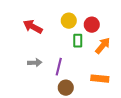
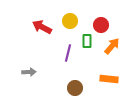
yellow circle: (69, 21) -> (70, 21), moved
gray arrow: (35, 63) -> (29, 72), moved
purple line: (59, 67) -> (68, 53), moved

